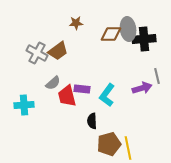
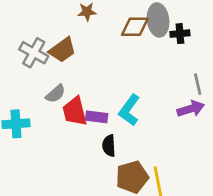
black cross: (144, 39) -> (180, 34), size x0.6
purple arrow: (142, 88) -> (191, 109), moved
purple rectangle: (82, 89) -> (97, 117), moved

